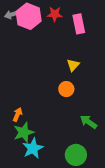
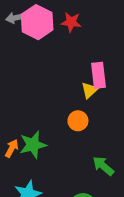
pink rectangle: (79, 24) -> (98, 75), moved
green star: (24, 132) -> (33, 145), moved

